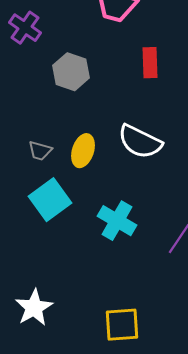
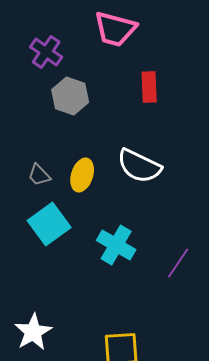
purple cross: (25, 28) -> (46, 52), moved
gray trapezoid: (40, 151) -> (39, 175), turned 30

